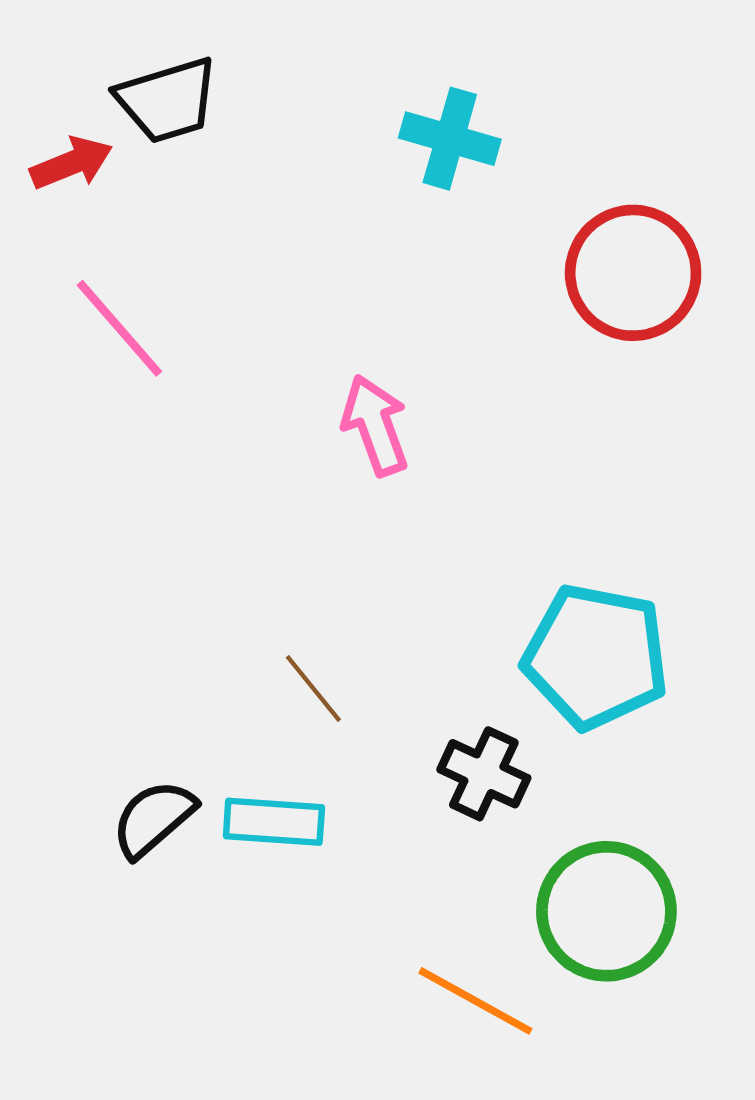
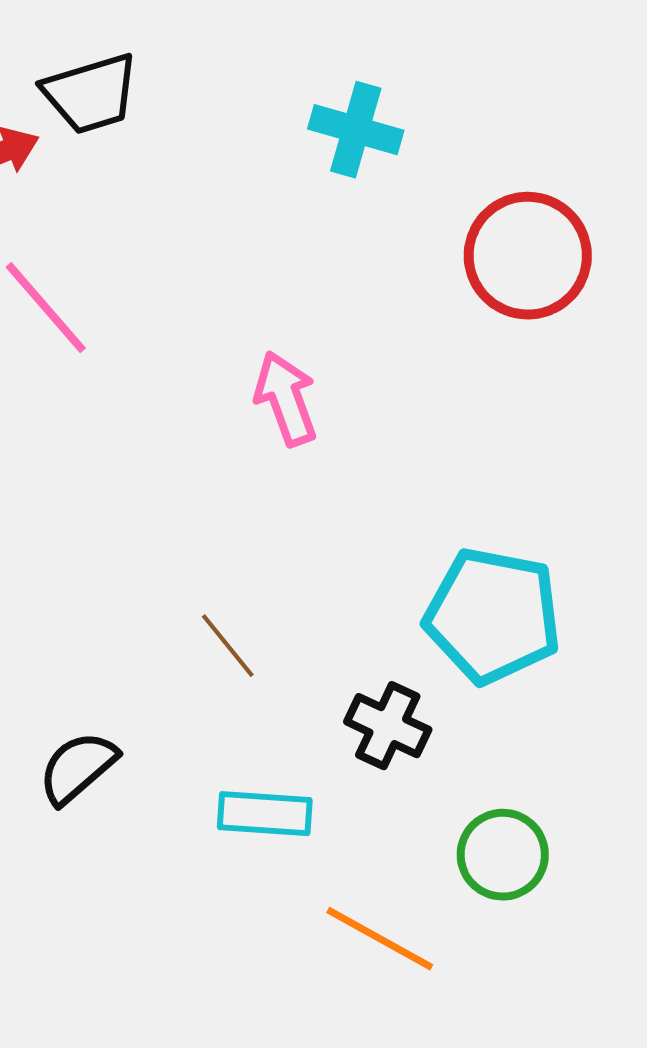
cyan rectangle: (274, 822) -> (265, 814), moved
green circle: (606, 911) -> (503, 855), size x0.7

